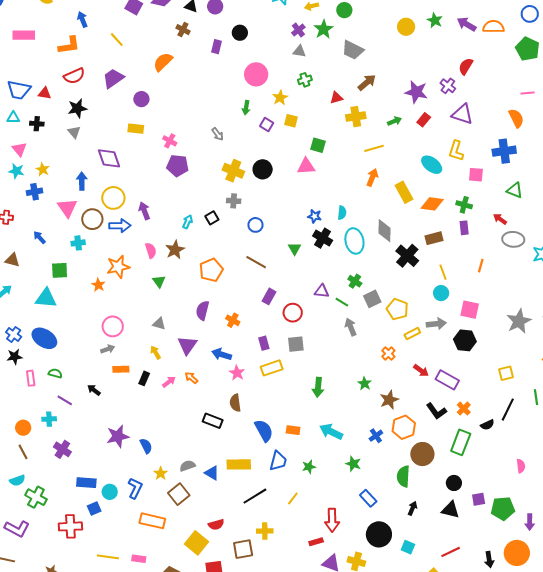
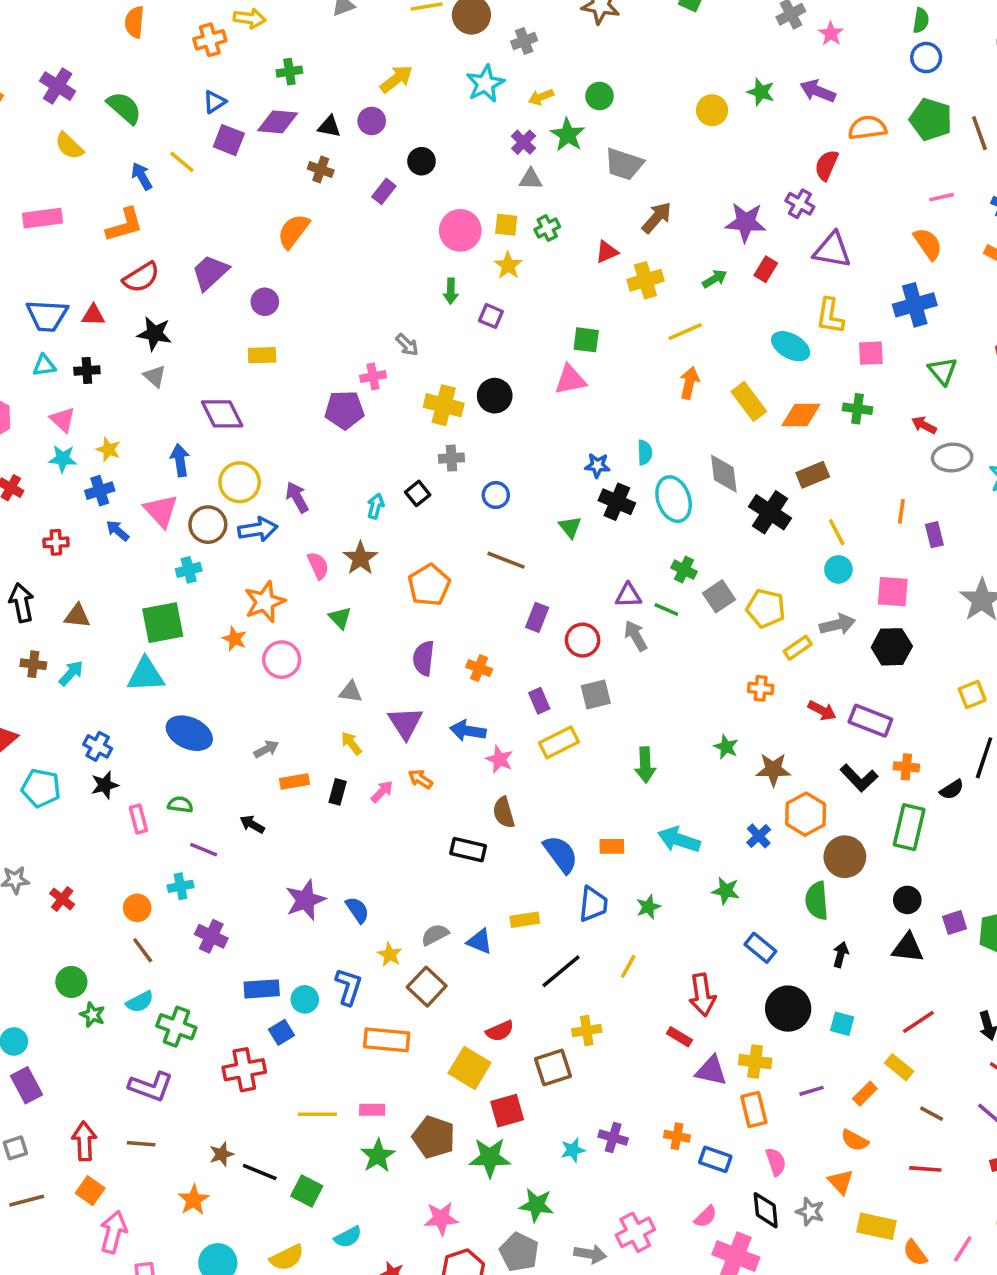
orange semicircle: (493, 27) -> (867, 128), moved
yellow line: (117, 40) -> (182, 162), moved
purple rectangle: (216, 47) -> (384, 191), turned 32
black star: (77, 108) -> (154, 334), turned 30
yellow square: (291, 121) -> (506, 225), moved
pink cross: (170, 141) -> (373, 377), moved, turned -32
green triangle: (515, 190) -> (943, 371), turned 36
purple rectangle: (464, 228) -> (934, 535), moved
blue arrow: (39, 237) -> (118, 531), moved
green square: (60, 270) -> (163, 623), size x1.4
pink circle: (113, 326) -> (282, 660), moved
gray arrow: (351, 327) -> (636, 636), moved
blue ellipse: (44, 338) -> (189, 733), moved
orange cross: (388, 354) -> (761, 688), turned -32
brown star: (389, 400) -> (773, 770), turned 30
orange cross: (464, 409) -> (906, 767), turned -32
yellow rectangle: (239, 464) -> (525, 920), size x0.7
red rectangle: (316, 542) -> (679, 1037), turned 56

